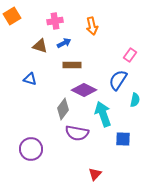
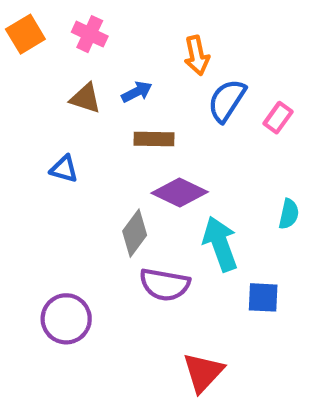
pink cross: (55, 21) -> (90, 34), moved, turned 35
blue semicircle: (118, 80) -> (227, 100), moved
red triangle: (95, 174) -> (203, 372), size x1.5

